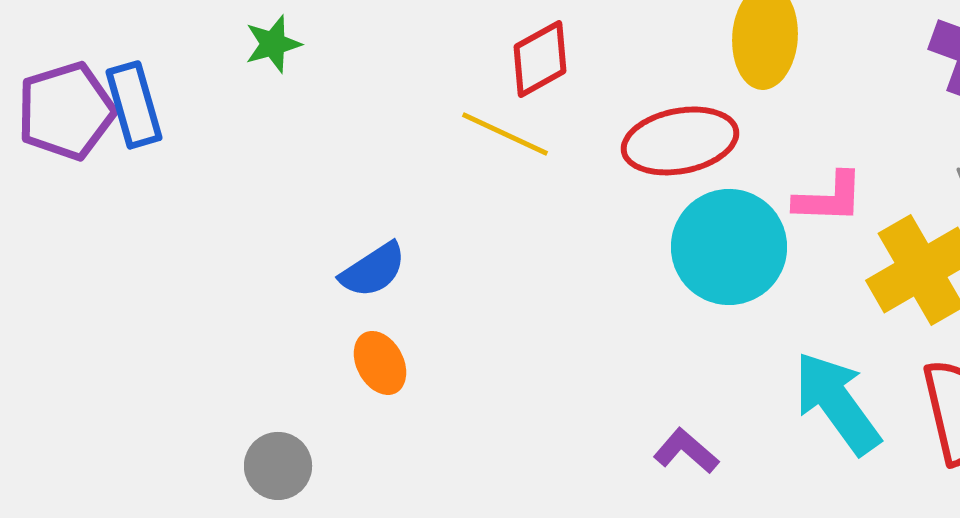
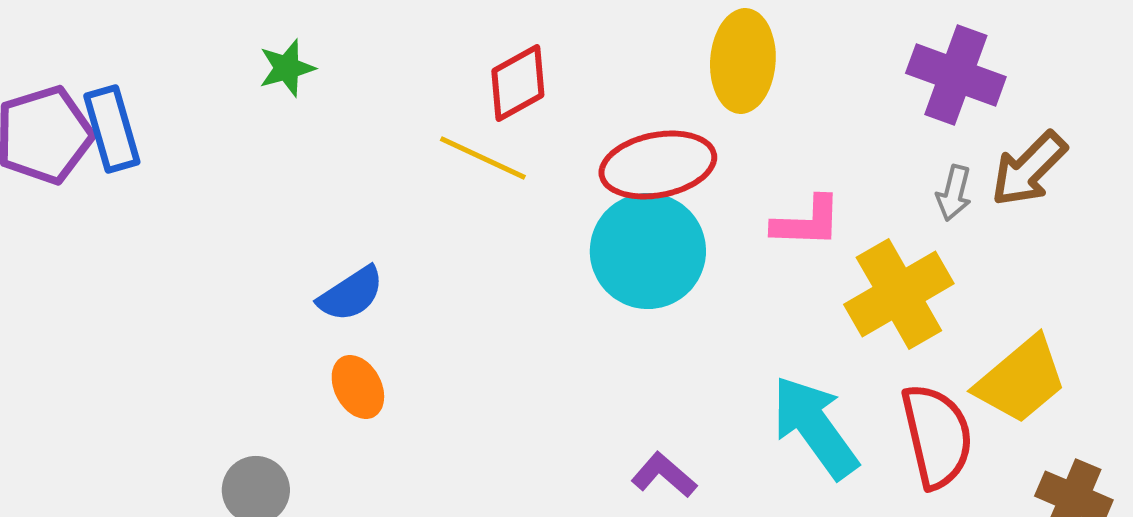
green star: (273, 44) -> (287, 68), moved
cyan circle: (729, 247) -> (648, 251), moved

